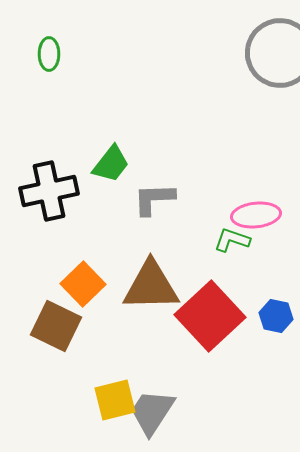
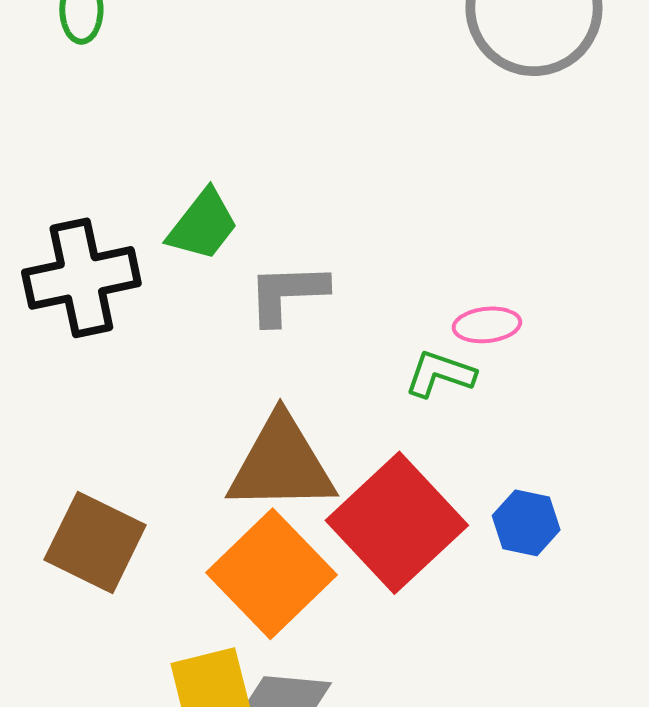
pink ellipse: (256, 215) -> (487, 325), size x0.7
orange square: (83, 284) -> (271, 574), moved, size x1.4

